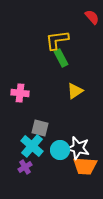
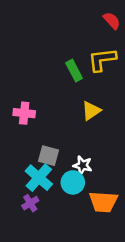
yellow L-shape: (57, 40) -> (102, 60), moved
white star: (78, 148) -> (83, 165), moved, size x0.7

